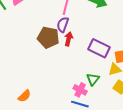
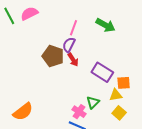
red arrow: (69, 39) -> (73, 60), turned 128
orange semicircle: (24, 96) -> (23, 112), size x1.5

